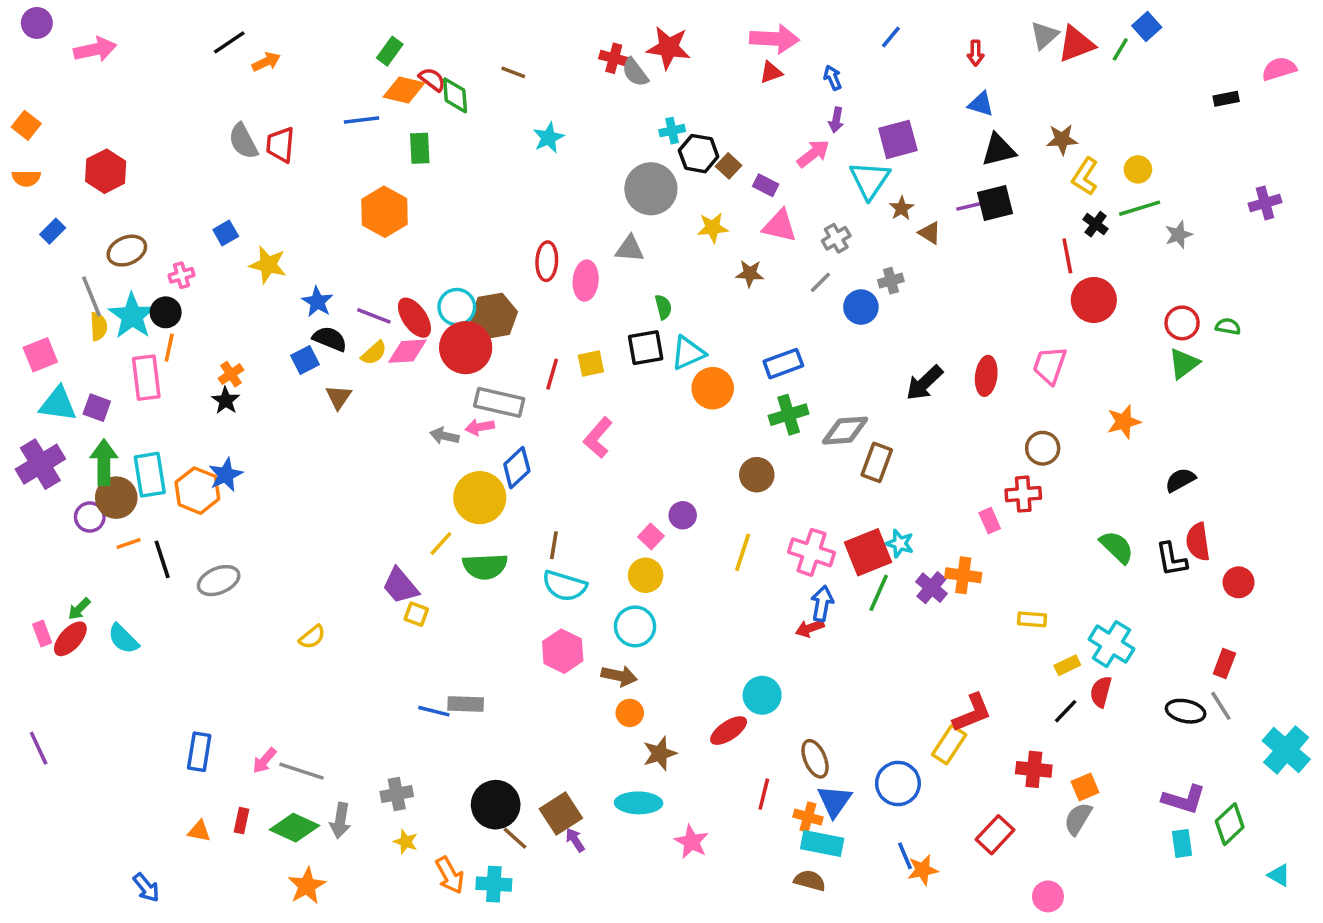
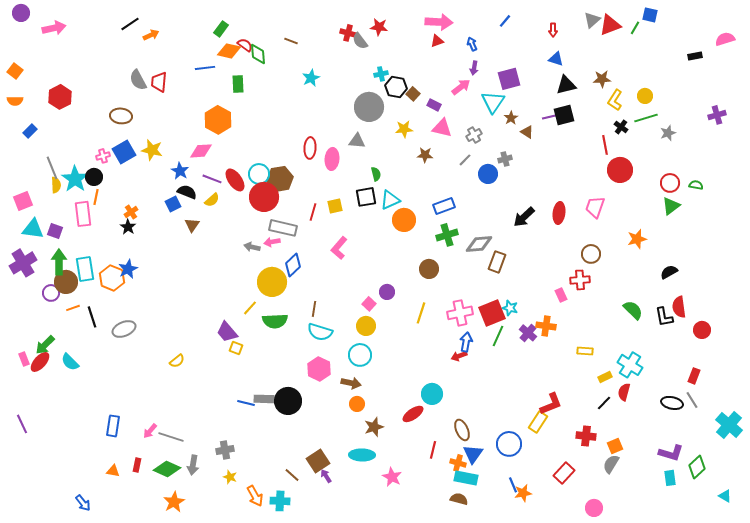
blue square: (1147, 26) -> (650, 15), turned -35
red star: (669, 48) -> (379, 27), size x0.7
blue square: (226, 233) -> (124, 152), moved, size x1.6
brown ellipse: (127, 251) -> (121, 116), moved, turned 30
pink diamond: (407, 351) -> (201, 151), moved
pink cross: (811, 552) -> (460, 313), turned -30
green arrow: (79, 609) -> (45, 345), size x1.5
black circle: (496, 805) -> (288, 401), moved

